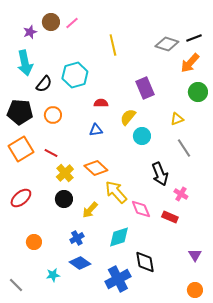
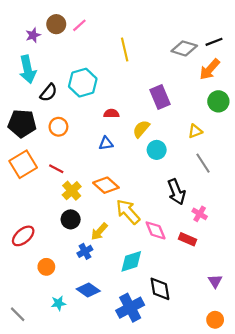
red ellipse: (21, 198) -> (23, 236), moved
blue cross: (77, 238) -> (85, 251), moved
orange circle: (34, 242) -> (46, 267), moved

